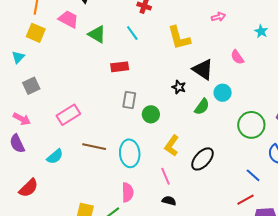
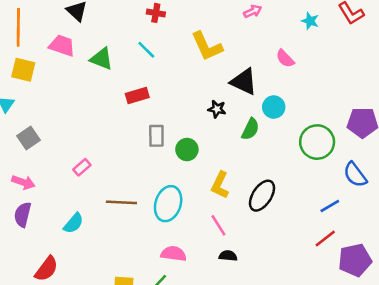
pink rectangle: (68, 115) -> (82, 167), size x0.6
purple semicircle: (17, 144) -> (23, 215), turned 48
cyan ellipse: (130, 153) -> (168, 204), turned 32
blue line: (253, 175) -> (330, 206), turned -63
pink semicircle: (128, 192) -> (174, 254), turned -72

